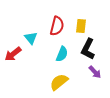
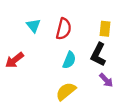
yellow rectangle: (81, 26) -> (105, 29), moved
cyan triangle: (31, 38) -> (34, 25), moved

